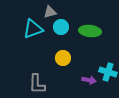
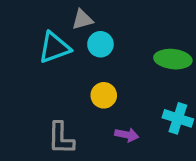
green ellipse: (90, 31) -> (173, 59), moved
purple arrow: (89, 80) -> (127, 135), moved

